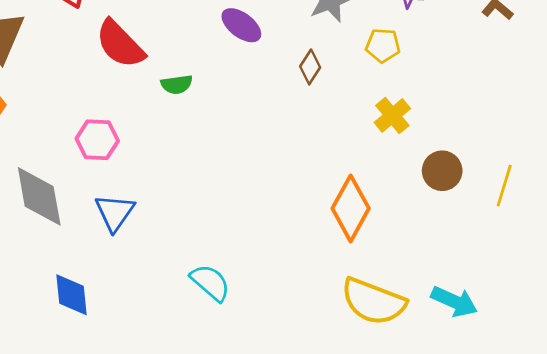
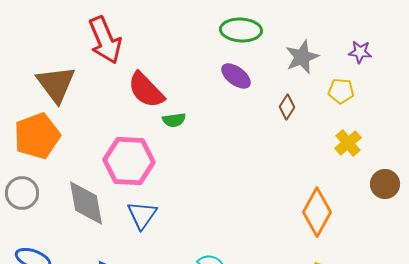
green semicircle: (177, 85) -> (174, 120), moved
pink hexagon: (97, 140) -> (129, 161), size x1.6

